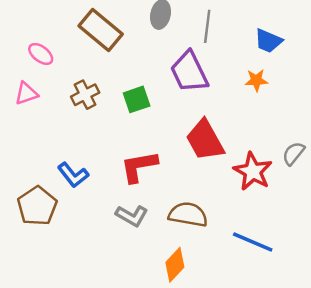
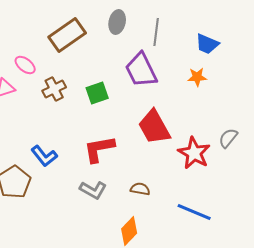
brown rectangle: (101, 30) -> (67, 35), turned -75
pink ellipse: (41, 54) -> (25, 65), moved
brown semicircle: (188, 214) -> (140, 189), size x0.6

